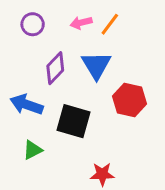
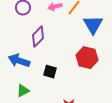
blue triangle: (96, 65) -> (93, 25), moved
black square: (73, 121) -> (50, 72), size x0.6

